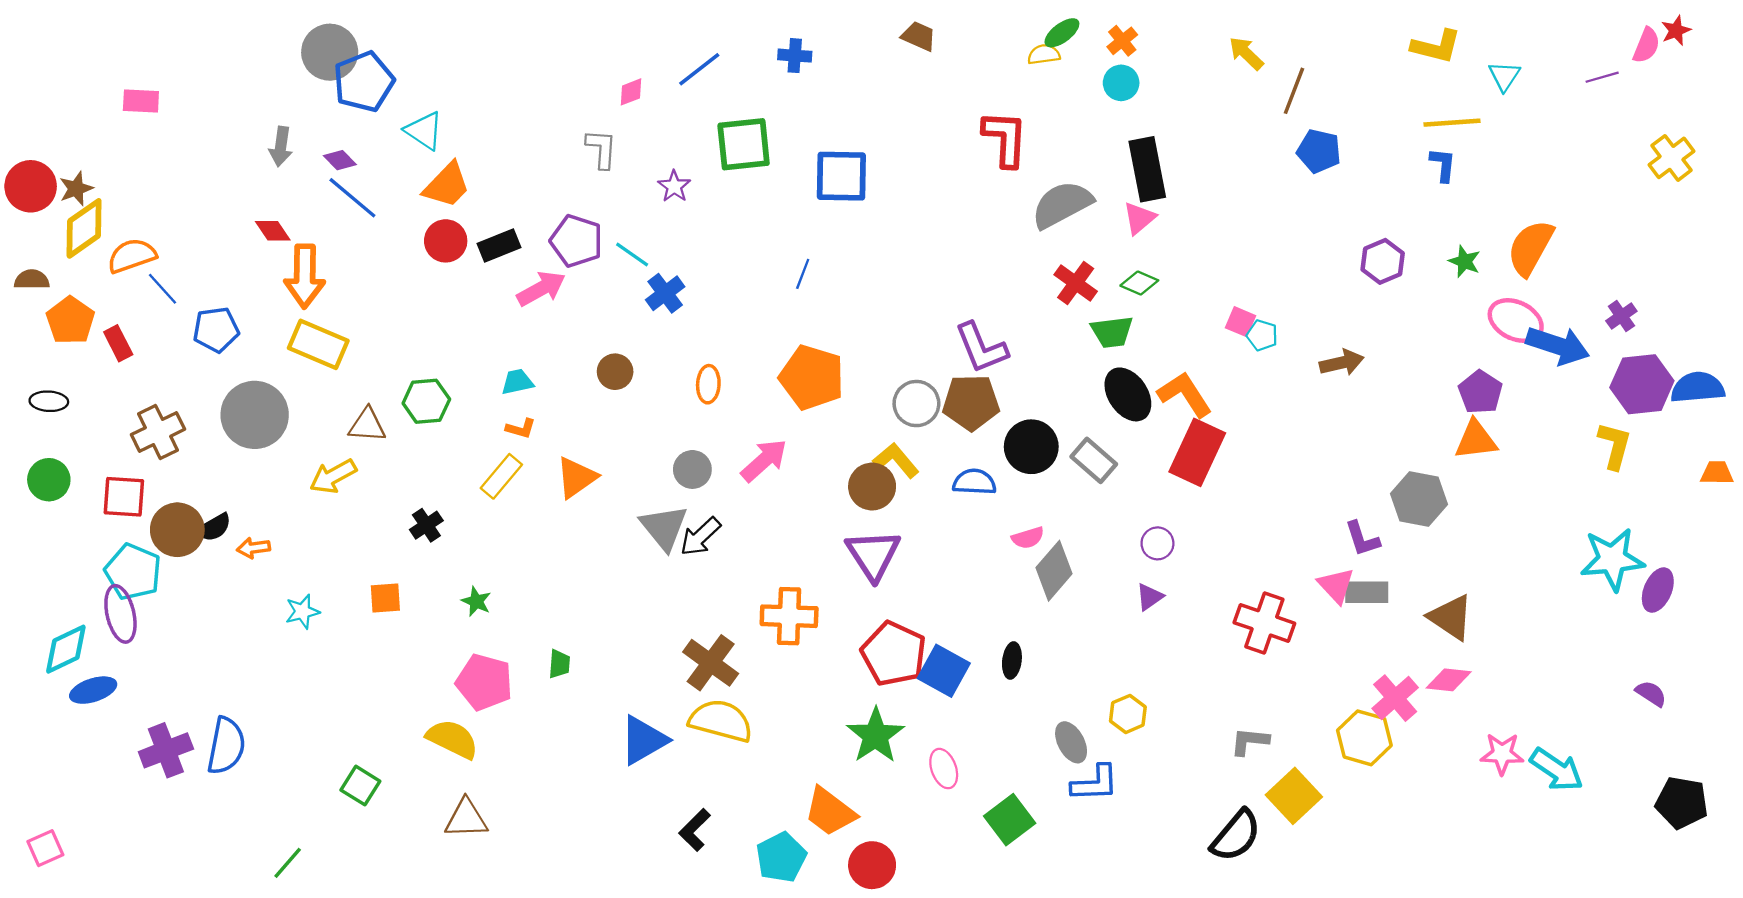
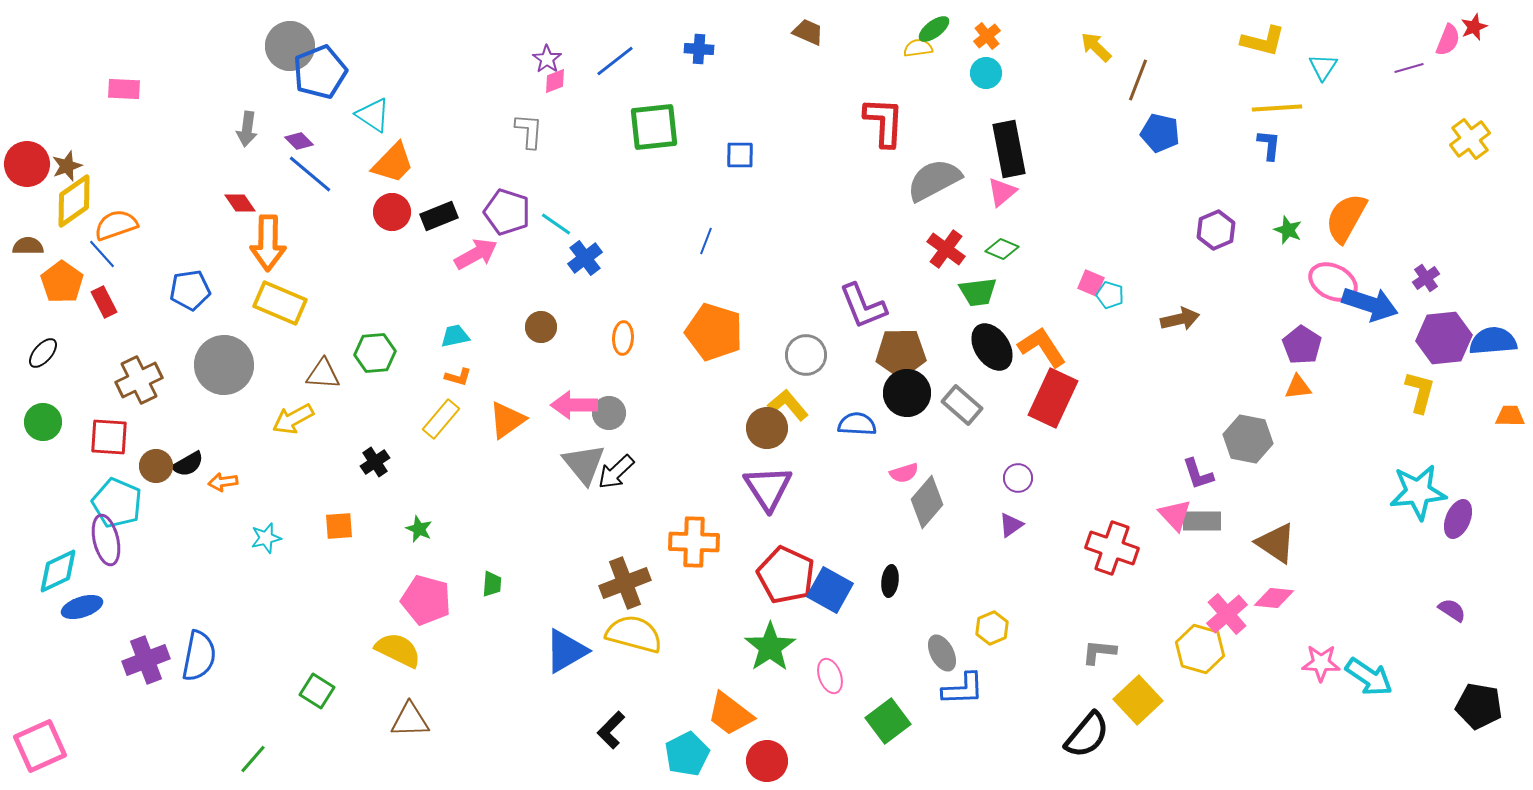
blue square: (841, 176) -> (740, 155), size x0.6
purple star: (674, 186) -> (547, 59), moved
blue line: (163, 289) -> (102, 254), moved
black ellipse: (49, 401) -> (43, 353), turned -52
brown pentagon: (971, 402) -> (901, 353), moved
orange triangle: (1476, 440) -> (1298, 387), size x0.7
pink arrow: (764, 460) -> (574, 405), moved, turned -138
brown circle: (177, 530) -> (156, 466), size x0.7
brown cross: (711, 663) -> (625, 583), turned 33
pink square: (45, 848) -> (40, 746), size x1.6

